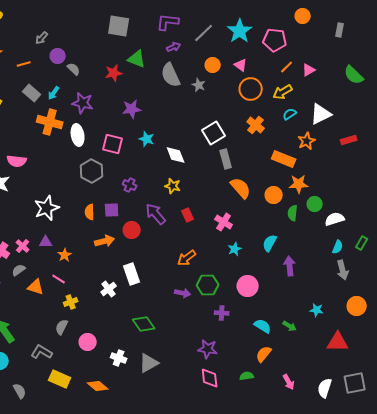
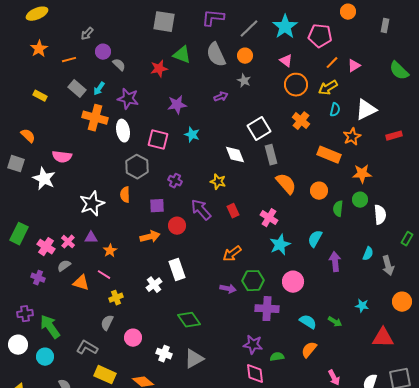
purple arrow: (174, 47) -> (221, 97), moved
orange circle: (213, 65) -> (245, 56), moved
gray semicircle: (171, 75) -> (216, 55), moved
cyan semicircle: (290, 114) -> (335, 110), turned 136
white diamond: (176, 155) -> (235, 155), moved
orange star: (299, 184) -> (362, 174), moved
orange semicircle: (90, 212) -> (125, 195), moved
white semicircle: (335, 219) -> (380, 215), turned 102
cyan semicircle: (338, 247) -> (368, 254), moved
cyan star: (235, 249) -> (280, 245), size x1.5
purple cross: (222, 313) -> (267, 309), size x1.6
green semicircle: (247, 376) -> (277, 357), moved

